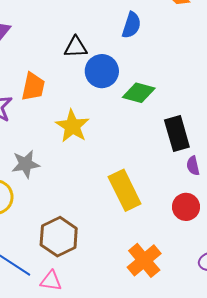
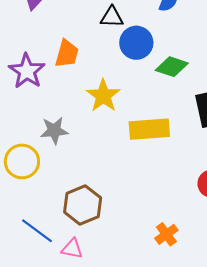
yellow rectangle: (125, 190) -> (149, 129), moved, turned -72
orange cross: (144, 260) -> (166, 234), size x0.7

